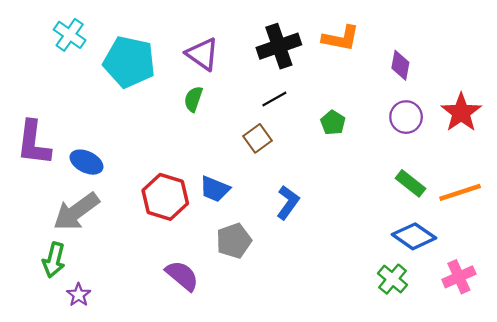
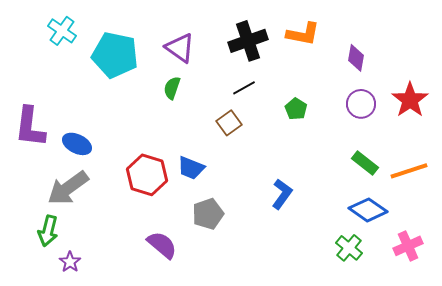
blue L-shape: (288, 203) -> (282, 194), moved

